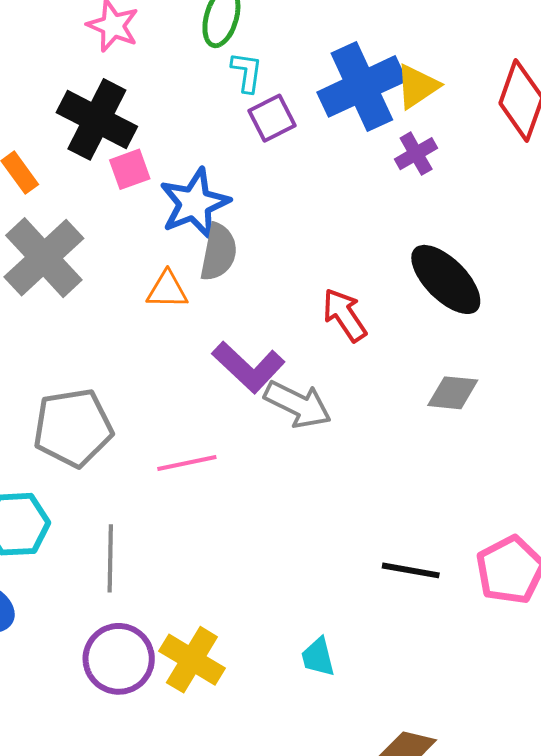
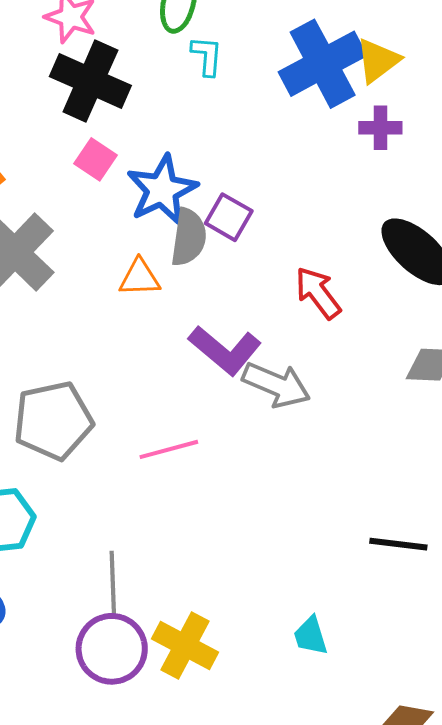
purple square: (272, 118) -> (229, 217), moved, turned -30
black cross: (97, 119) -> (90, 81), moved
purple cross: (416, 154) -> (380, 128), turned 33
pink square: (130, 169) -> (95, 159), turned -33
gray line: (110, 558) -> (113, 585), moved

